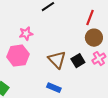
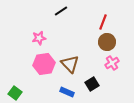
pink hexagon: (18, 56) -> (44, 64), moved
black square: (78, 61) -> (92, 84), moved

